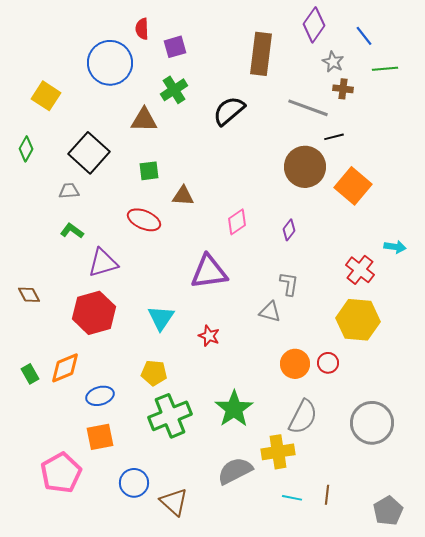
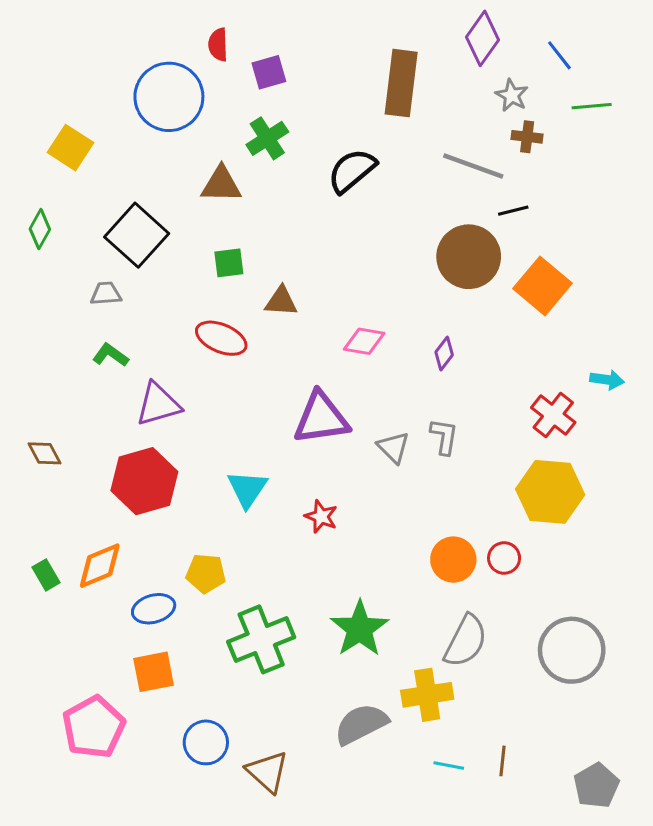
pink diamond: (237, 222) -> (364, 341), turned 44
gray triangle: (270, 312) -> (393, 447), moved, turned 30
yellow pentagon: (154, 373) -> (206, 573), moved

